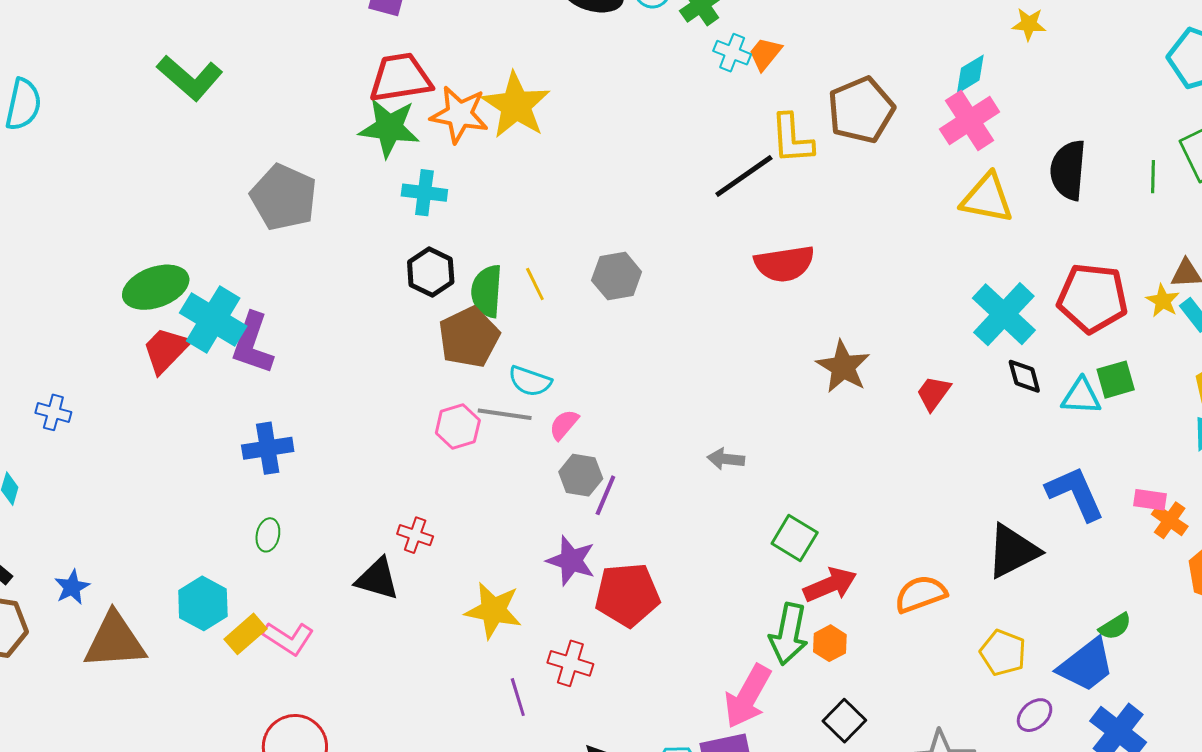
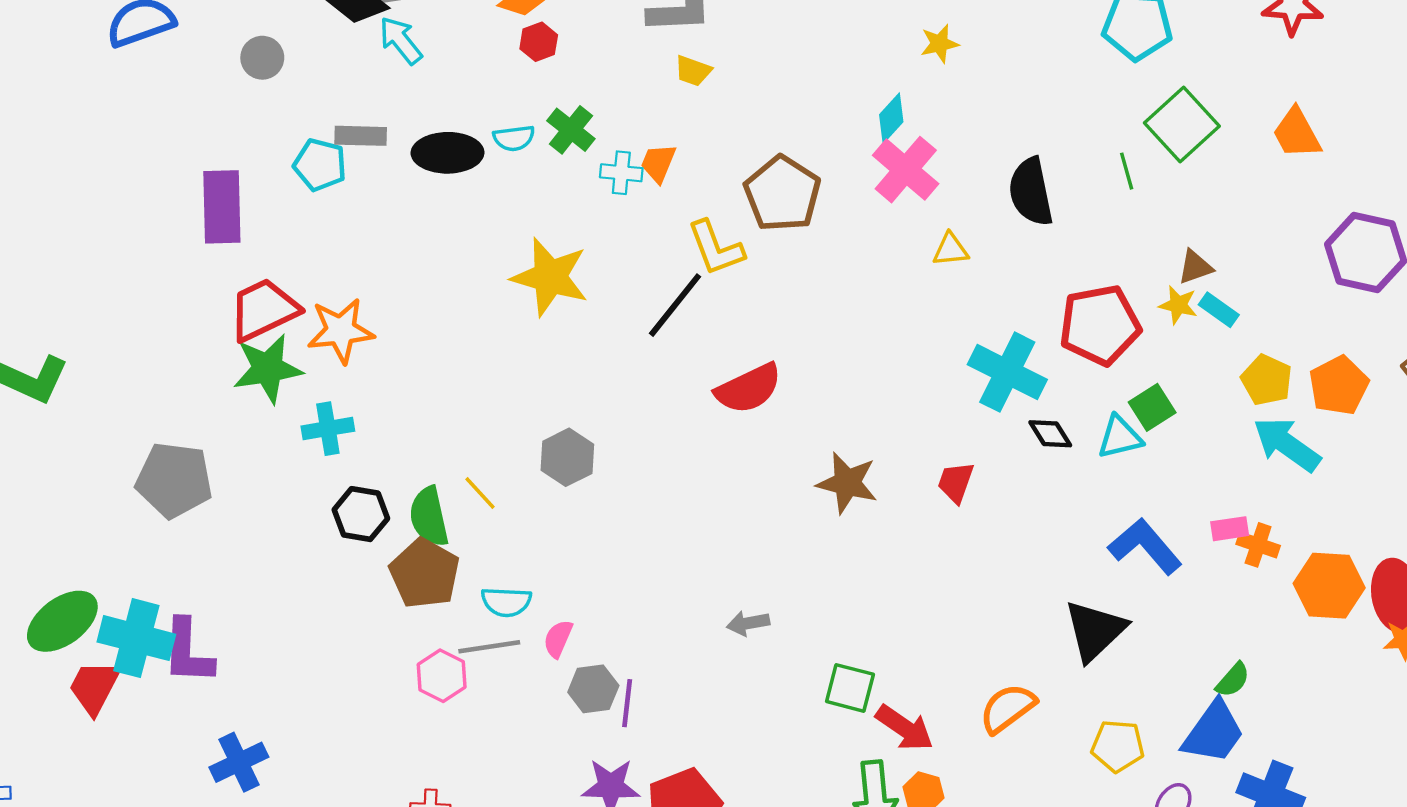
yellow star: (516, 105) -> (550, 277), moved
yellow triangle: (987, 198) -> (951, 250), size x0.6
red arrow: (830, 585) -> (905, 728), turned 74

